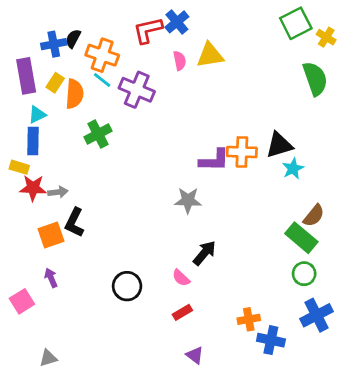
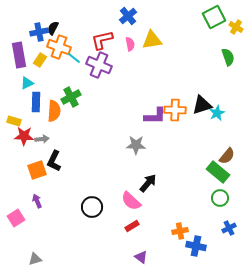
red L-shape: (148, 30) -> (102, 40), moved
orange cross: (102, 55) -> (59, 47), moved
green semicircle: (315, 79) -> (228, 57), size x0.7
orange semicircle: (74, 94) -> (54, 111), moved
blue rectangle: (33, 141) -> (36, 102), moved
cyan star: (293, 169) -> (217, 113), moved
pink semicircle: (181, 278) -> (131, 201), size x1.5
blue cross: (317, 315) -> (229, 228), size x0.6

